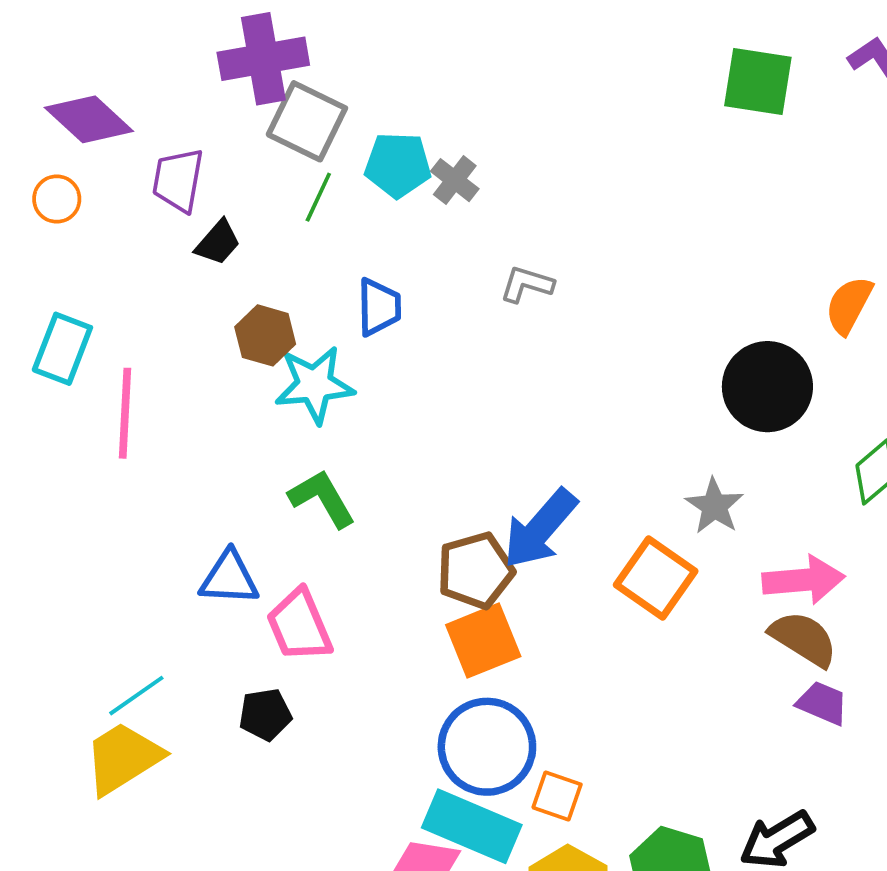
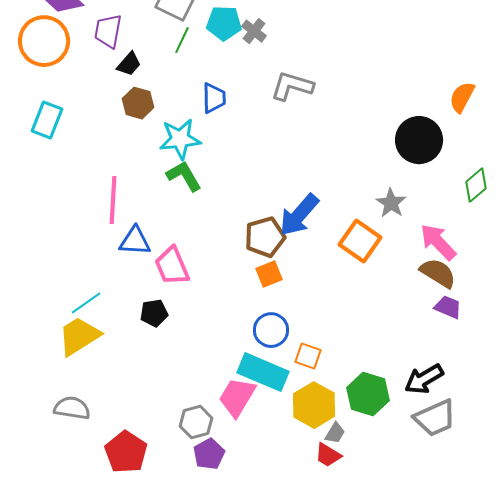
orange circle: (57, 199) -> (44, 41), size x2.0
gray L-shape: (527, 284) -> (292, 86), size x1.5
brown hexagon: (265, 335) -> (138, 103), moved
pink line: (125, 413) -> (113, 200), moved
green L-shape: (322, 498) -> (184, 176), moved
pink arrow: (803, 580) -> (438, 242), turned -129
orange square: (483, 641) -> (269, 274), size x0.7
blue circle: (487, 747) -> (271, 330), size x0.7

